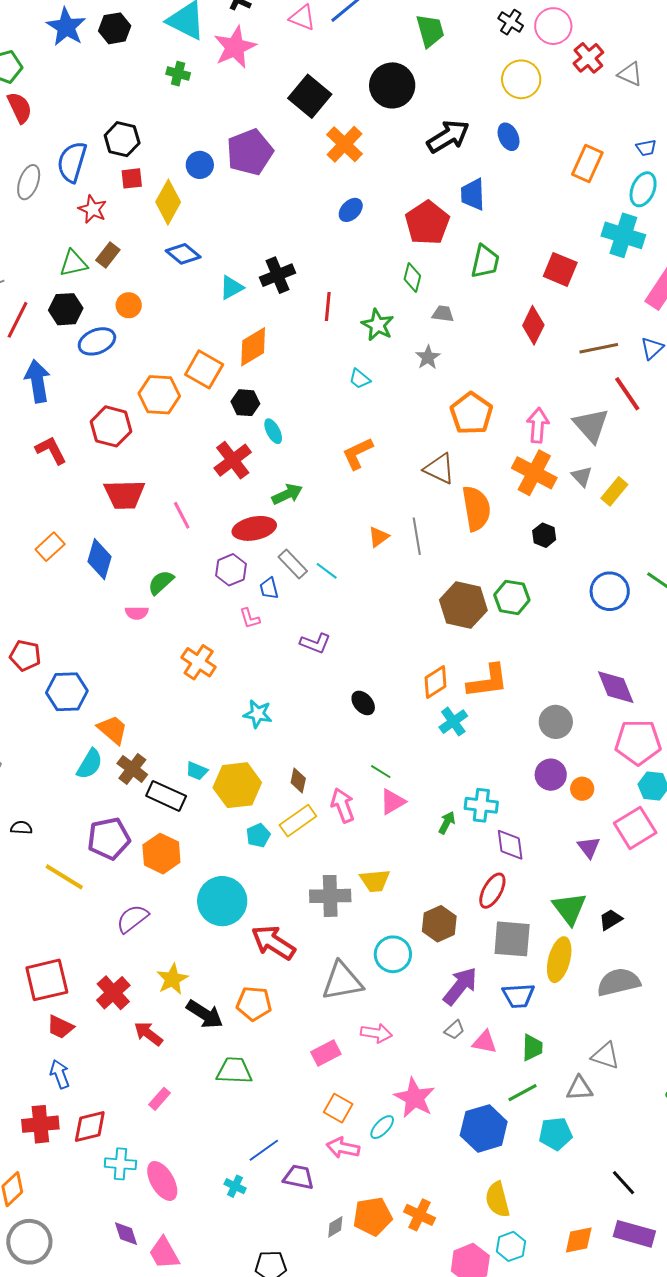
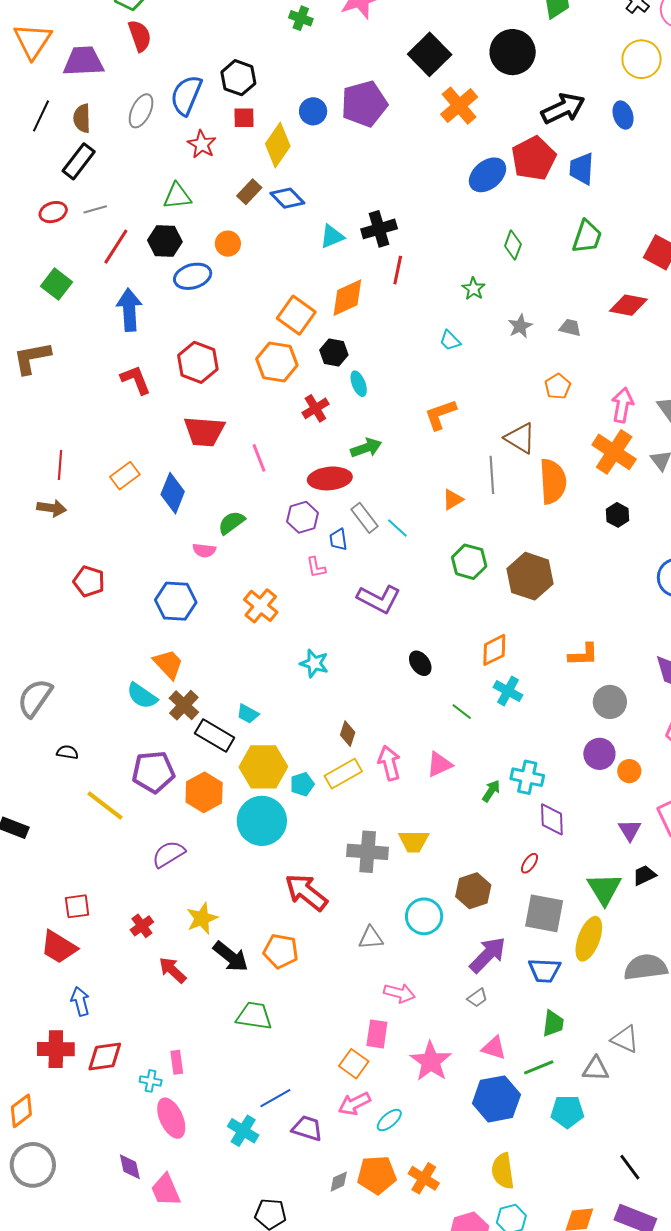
blue ellipse: (351, 210) -> (487, 175), moved, size x1.5
red pentagon: (427, 223) -> (534, 158), moved
brown rectangle: (108, 255) -> (249, 192), moved
red line: (328, 307) -> (398, 270), moved
gray trapezoid: (443, 314) -> (570, 328), moved
green star: (378, 325) -> (473, 289), size x0.7
red diamond: (533, 325) -> (628, 305), turned 69
orange hexagon: (159, 395) -> (277, 362), moved
orange pentagon: (471, 413) -> (558, 386), size x0.6
red cross: (233, 460) -> (315, 408), size x0.7
gray line: (417, 536) -> (492, 475), moved
green hexagon: (512, 597) -> (469, 562), moved
purple L-shape: (315, 643) -> (379, 599), size x1.4
orange L-shape: (488, 681) -> (583, 655), moved, size x0.7
blue hexagon: (67, 692) -> (176, 601), moved
cyan cross: (453, 722) -> (508, 691), turned -32
cyan semicircle: (90, 764) -> (142, 696), turned 88
green line: (381, 772) -> (462, 712), moved
yellow hexagon: (237, 785) -> (263, 767), moved
red ellipse: (492, 891) -> (529, 863), size x0.6
cyan circle: (222, 901) -> (262, 821), moved
black trapezoid: (611, 920) -> (644, 875), moved
red square: (47, 980) -> (77, 906), size x0.6
gray triangle: (342, 981) -> (371, 938), size x0.6
red cross: (113, 993) -> (142, 926), size x0.7
red trapezoid: (60, 1027) -> (59, 947), moved, size x1.4
pink triangle: (485, 1042) -> (494, 1048), moved
pink rectangle: (326, 1053) -> (377, 1034), moved, turned -60
pink rectangle: (160, 1099) -> (177, 1062), moved, turned -55
cyan ellipse: (382, 1127) -> (389, 1120), moved
pink arrow: (343, 1148) -> (354, 1104), turned -44
cyan cross: (120, 1164) -> (151, 1081), moved, size x0.7
cyan cross: (235, 1186) -> (243, 1131), size x1.4

